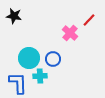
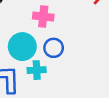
pink cross: (70, 33) -> (43, 17), moved, turned -35

